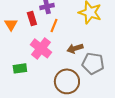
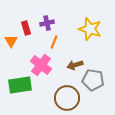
red rectangle: (32, 18) -> (26, 28), moved
green rectangle: (20, 68) -> (20, 85), size x1.6

